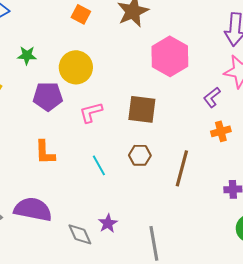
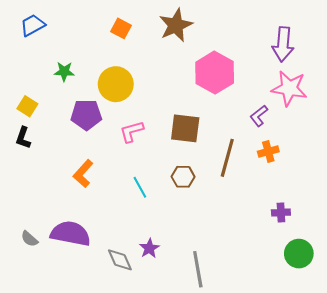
orange L-shape: (45, 152) -> (83, 174), turned 44
brown line: (182, 168) -> (227, 158), moved

